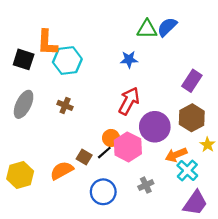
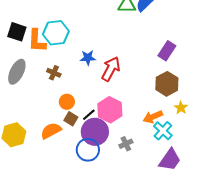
orange L-shape: (47, 43) -> (37, 41), moved
blue star: (129, 59) -> (88, 58), moved
purple circle: (155, 127) -> (95, 132), moved
orange circle: (111, 138) -> (67, 102), moved

